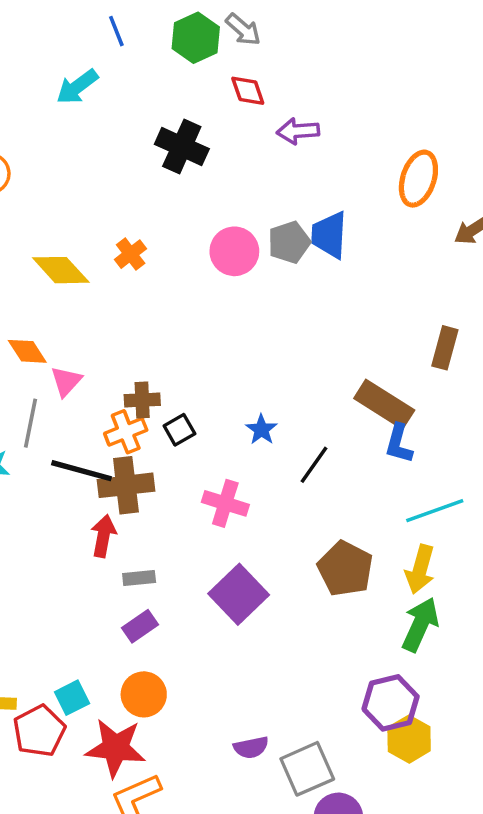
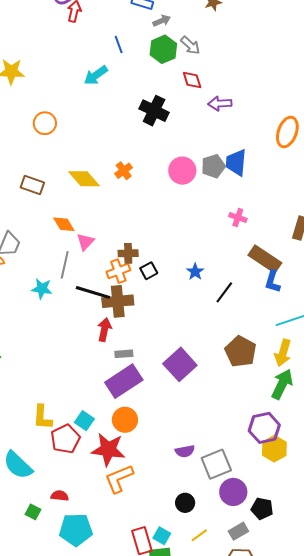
pink cross: (225, 503) -> (238, 217), moved, size x0.7
purple rectangle: (140, 626) -> (124, 381), size x1.8
cyan square: (72, 698) -> (84, 421), turned -30

